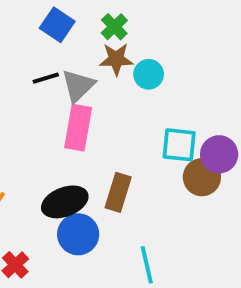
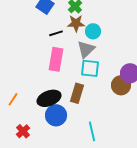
black line: (46, 78) -> (56, 33), moved
gray triangle: (78, 86) -> (86, 49), moved
cyan square: (179, 145) -> (90, 68), moved

